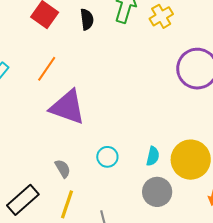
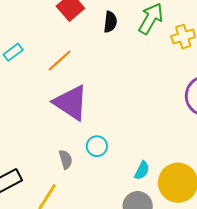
cyan circle: (107, 157) -> (97, 146), moved
gray semicircle: (63, 169) -> (66, 159), moved

